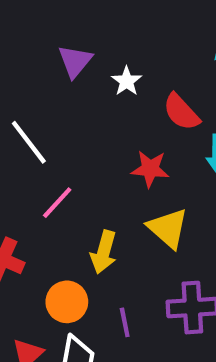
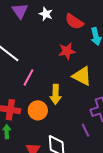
orange circle: (67, 302) -> (38, 110), moved
purple line: (125, 322) -> (85, 130), moved

